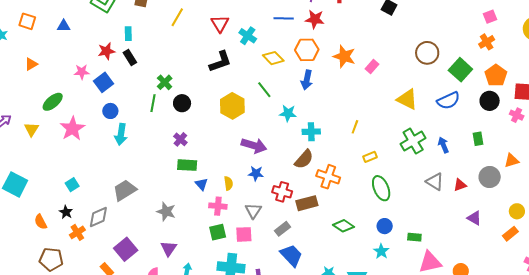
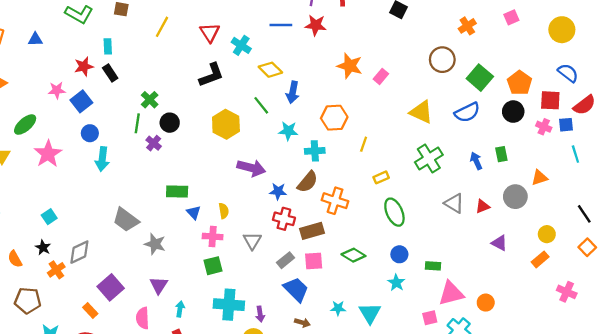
orange cross: (487, 42) -> (467, 26), moved
orange hexagon: (307, 50) -> (334, 118), moved
blue arrow: (307, 80) -> (293, 92), moved
purple cross: (180, 139) -> (154, 143), moved
blue arrow: (443, 145) -> (476, 161), moved
blue star: (256, 173) -> (278, 191), moved
gray trapezoid: (125, 190) -> (126, 220), moved, turned -110
pink square: (244, 234) -> (314, 261), moved

